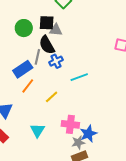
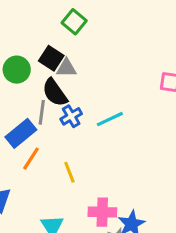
black square: (47, 23) -> (51, 58), turned 35
cyan line: (79, 77) -> (110, 119), moved
yellow line: (52, 97) -> (69, 172), turned -64

